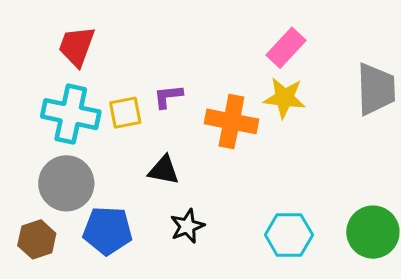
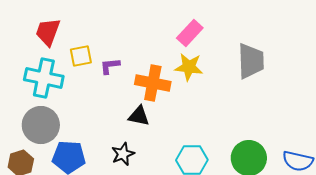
yellow square: (125, 113) -> (81, 56), moved
black triangle: (164, 170) -> (139, 116), moved

